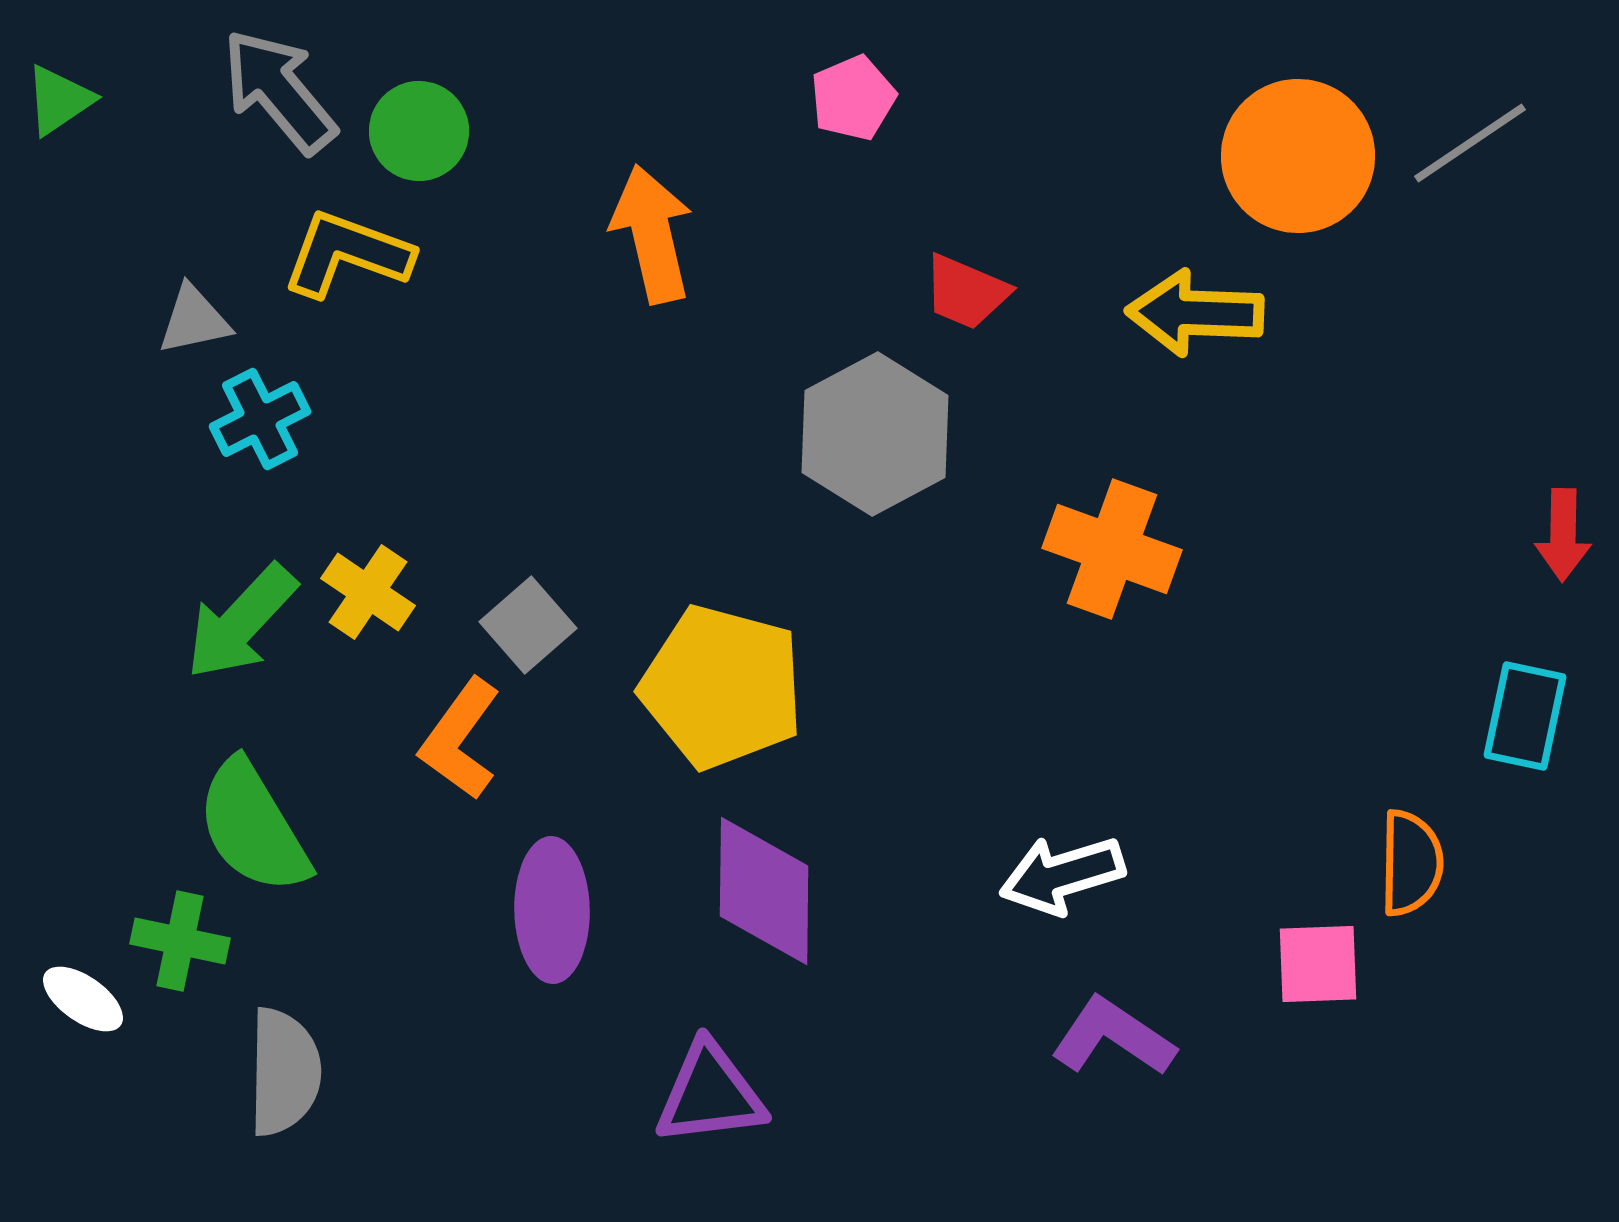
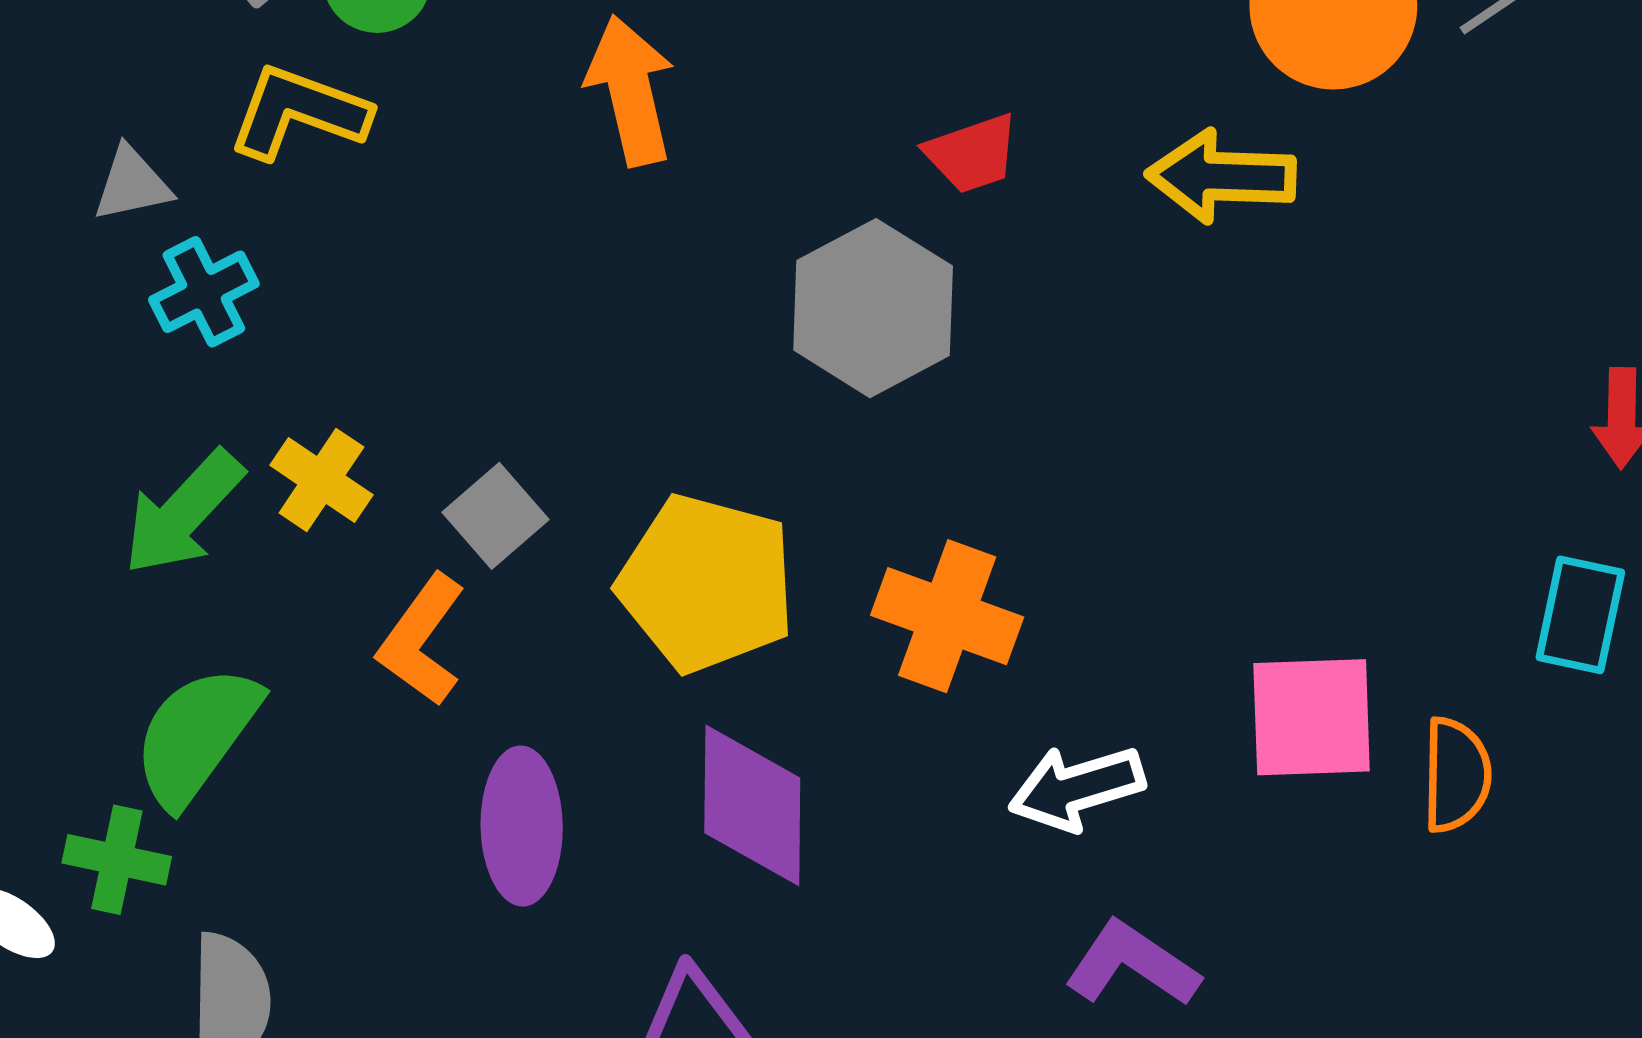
red trapezoid: (966, 292) -> (972, 154), turned -42
orange cross: (1112, 549) -> (947, 616), moved
green semicircle: (253, 827) -> (196, 736), turned 67
pink square: (1318, 964) -> (1312, 717), moved, size x1.4

